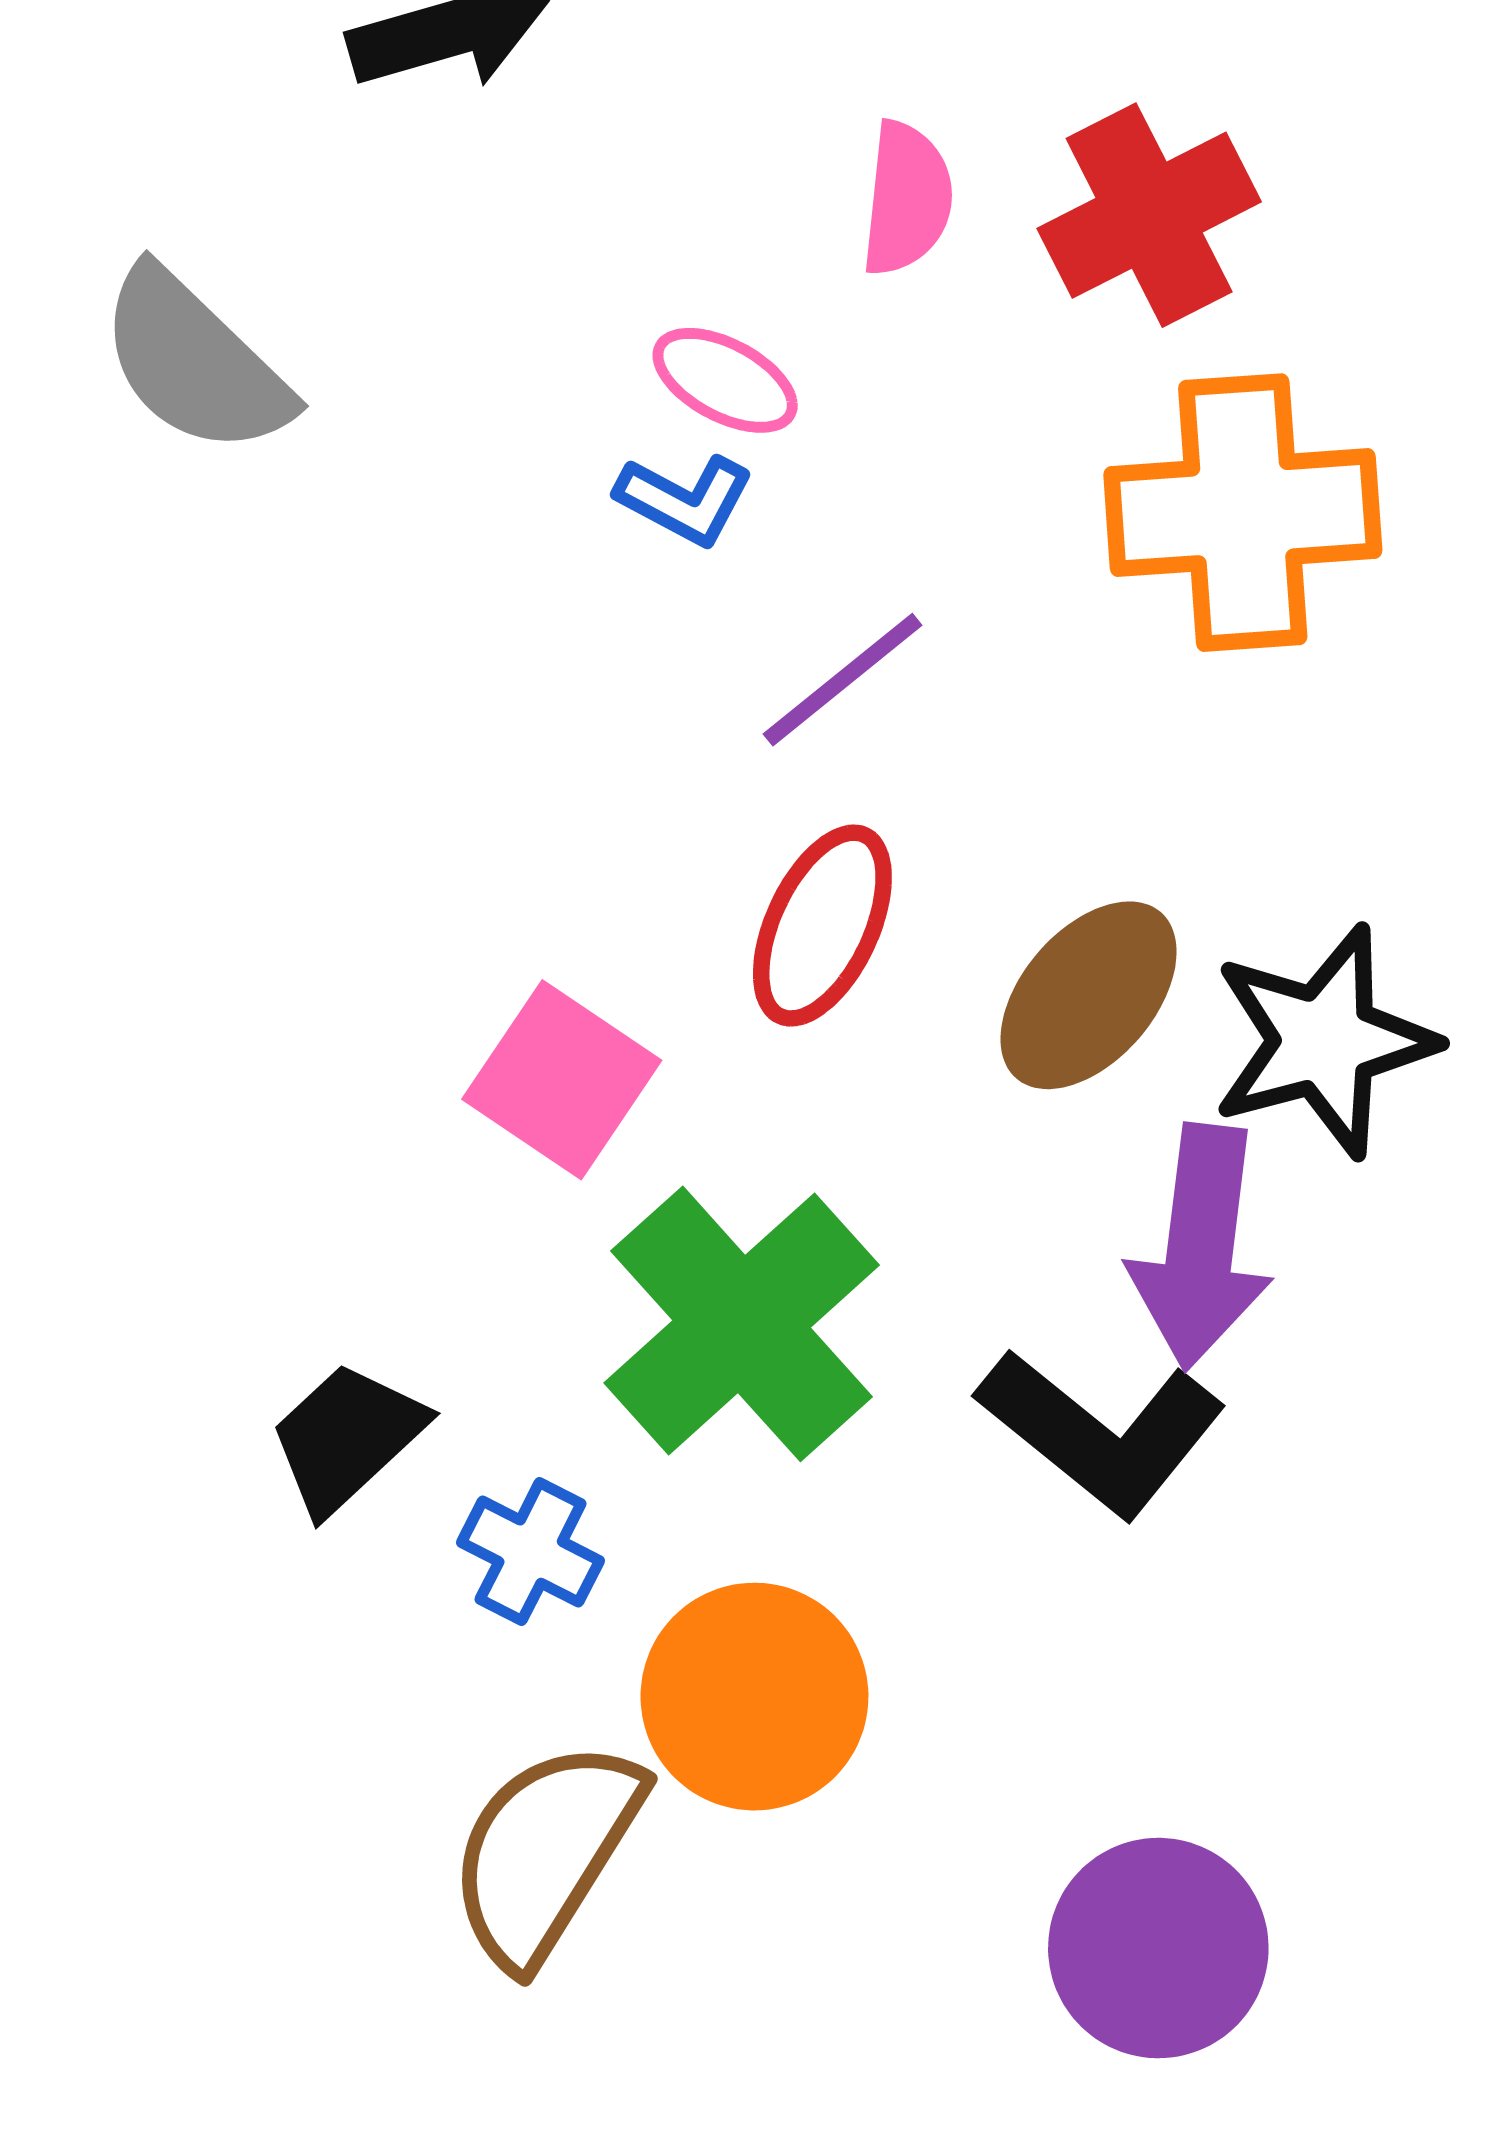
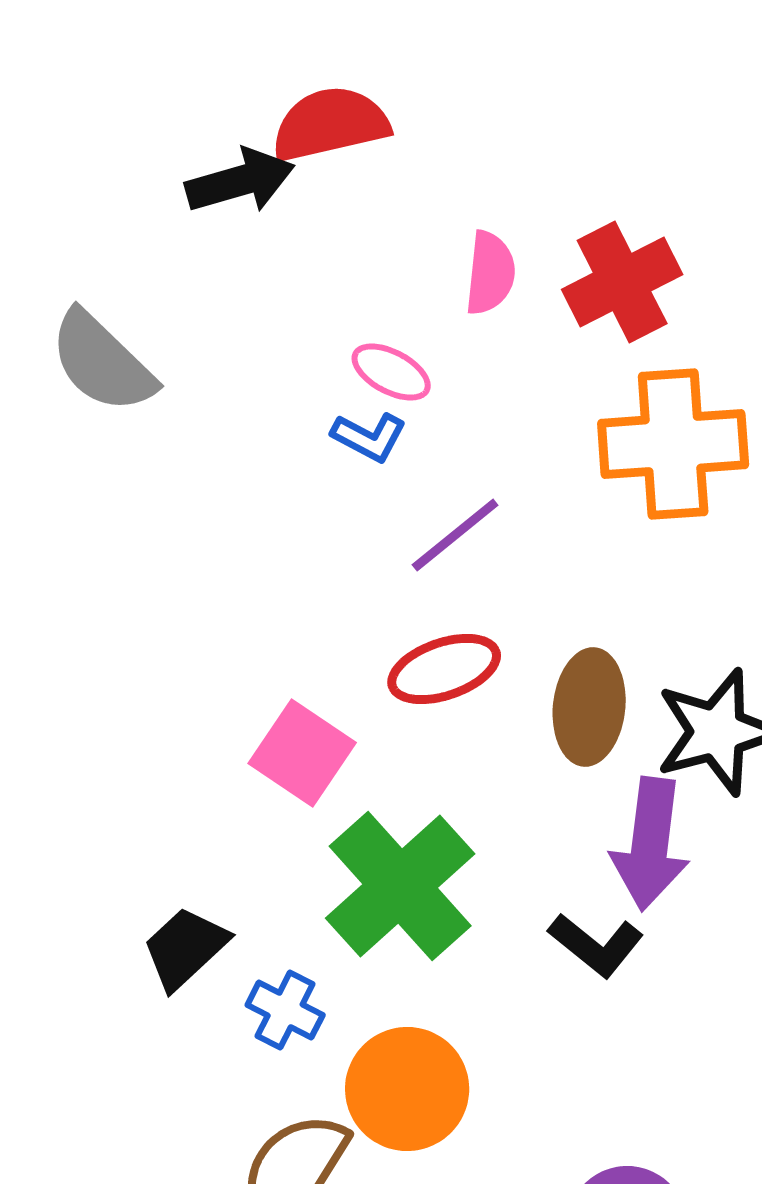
red ellipse: (822, 926) -> (444, 669), turned 46
brown ellipse: (1089, 995) -> (589, 707), turned -35
black L-shape: (1101, 1432) -> (596, 945), size x0.7

